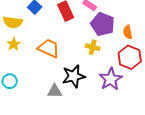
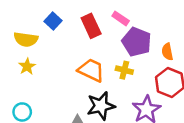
orange trapezoid: (49, 48) -> (91, 70), moved

